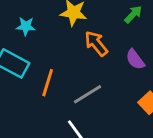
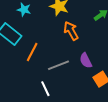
purple semicircle: (135, 59) -> (86, 60), moved

